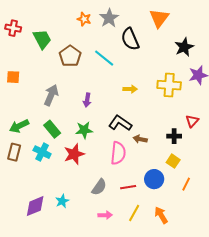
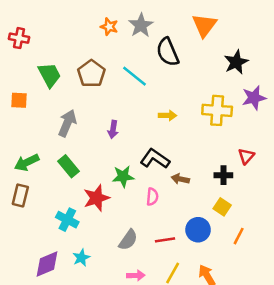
green trapezoid: (42, 39) -> (50, 75), moved
green star: (84, 130) -> (123, 176), moved
cyan cross: (42, 152) -> (67, 220), moved
pink semicircle: (118, 153) -> (152, 197), size x0.6

